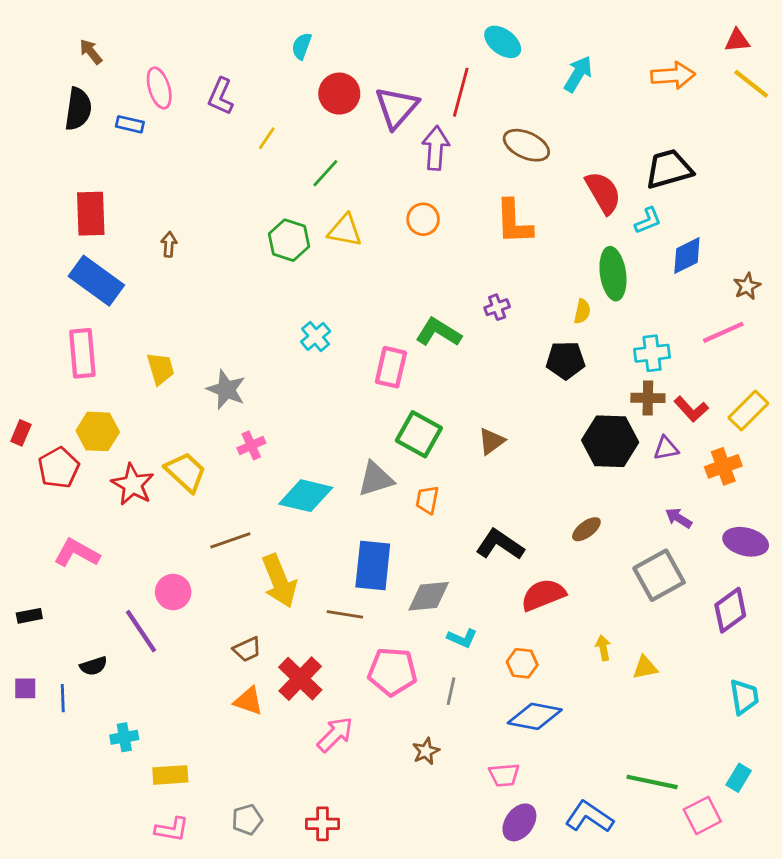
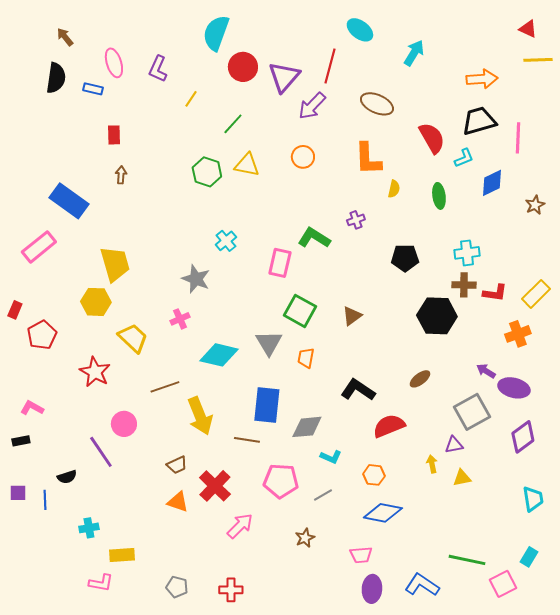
red triangle: (737, 40) -> (528, 29), turned 30
cyan semicircle: (302, 46) -> (216, 33), size x1.8
orange arrow: (673, 75) -> (482, 79), moved
yellow line: (751, 84) -> (538, 60), turned -40
purple arrow: (436, 148) -> (312, 106), turned -140
red rectangle: (91, 214) -> (114, 135), moved, size x0.6
green ellipse: (613, 274) -> (439, 196), size x0.7
yellow semicircle: (582, 311) -> (394, 189), moved
pink line: (723, 332) -> (518, 138), moved, turned -64
pink rectangle: (82, 353) -> (39, 247), moved, turned 56
yellow trapezoid: (161, 369) -> (115, 264), size x1.5
gray star: (226, 390) -> (196, 279), moved
red L-shape: (691, 409) -> (495, 293), turned -40
yellow hexagon: (98, 431) -> (96, 302), moved
purple triangle: (666, 448) -> (454, 445), moved
gray triangle: (376, 479) -> (269, 343), turned -44
red star: (133, 485) -> (95, 372), moved
purple ellipse: (746, 542) -> (514, 388), moved
pink L-shape: (77, 553) -> (32, 408), moved, size x0.7
gray line: (451, 691) -> (323, 495), turned 48
gray pentagon: (247, 820) -> (177, 587), turned 30
purple ellipse: (519, 822) -> (372, 589), turned -32
pink L-shape: (172, 829) -> (101, 583), moved

